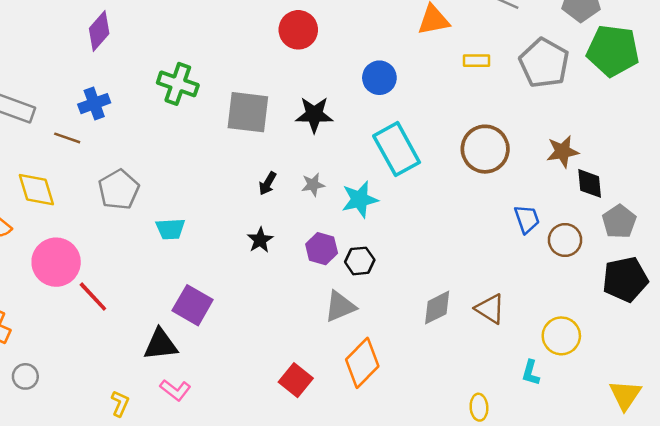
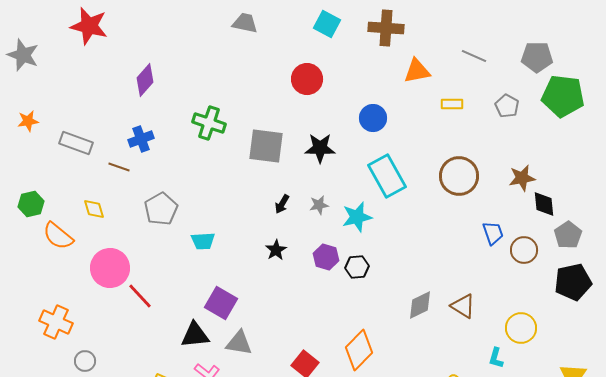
gray pentagon: (544, 63) -> (507, 106), size x0.6
yellow diamond: (36, 190) -> (94, 209), size x0.7
gray triangle: (340, 306) -> (239, 343), moved, turned 32

